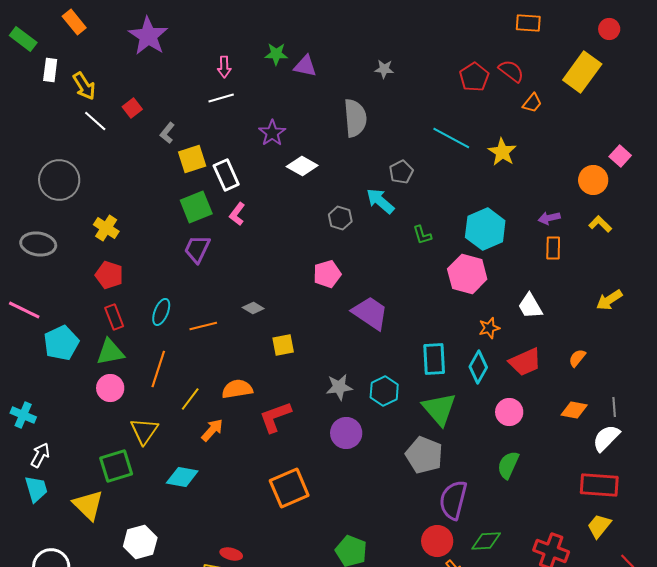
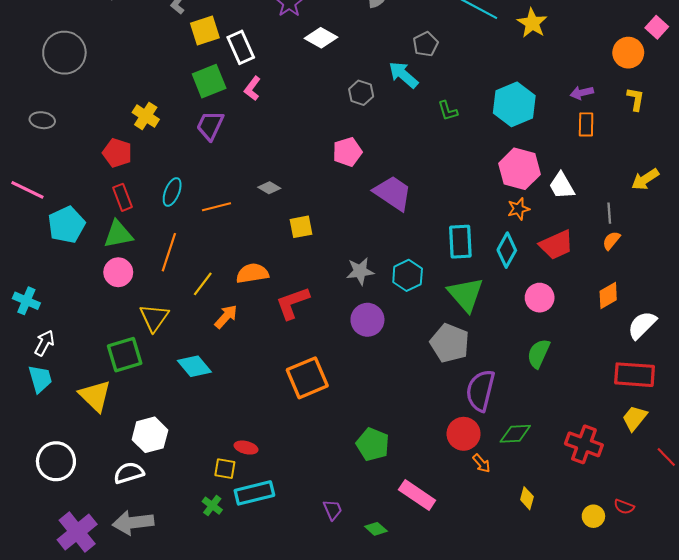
yellow L-shape: (600, 224) -> (636, 99), turned 55
yellow cross: (106, 228) -> (146, 116), moved
gray ellipse: (38, 244) -> (42, 120), size x0.7
pink hexagon: (467, 274) -> (519, 169), moved
gray line: (614, 407) -> (609, 213), moved
orange diamond: (574, 410) -> (608, 295), turned -40
cyan diamond: (182, 477) -> (194, 366), turned 40

